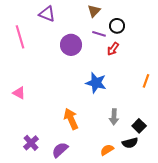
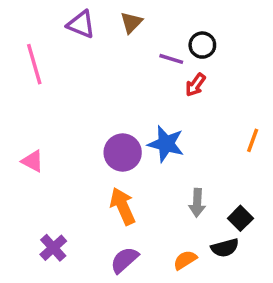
brown triangle: (94, 11) -> (131, 23), moved
purple circle: (71, 45) -> (123, 153), moved
purple semicircle: (60, 150) -> (124, 260), moved

